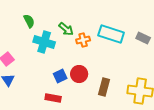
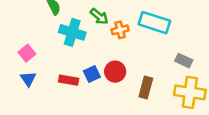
gray rectangle: (143, 38) -> (184, 61), moved
red rectangle: (53, 98) -> (69, 80), moved

